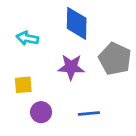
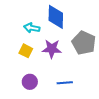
cyan arrow: (27, 38) -> (32, 28), moved
yellow square: (23, 85) -> (26, 51), moved, turned 32

